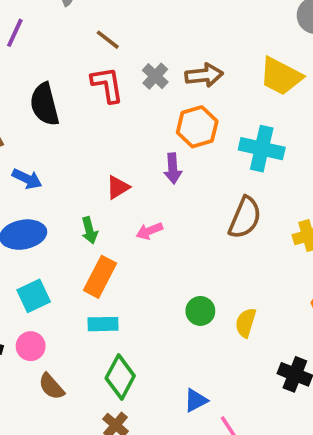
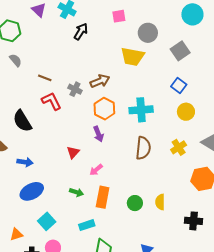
yellow trapezoid: (281, 76) -> (132, 57), moved
green arrow: (89, 230) -> (76, 192), moved, turned -40
orange rectangle: (100, 277) -> (103, 197), moved

